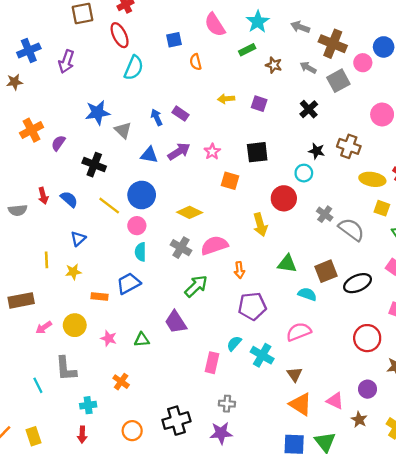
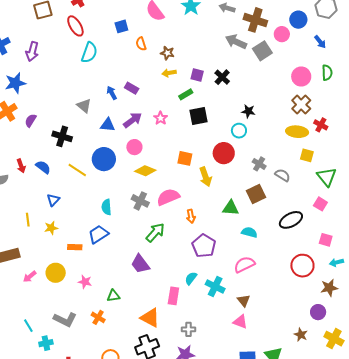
green rectangle: (247, 50) -> (186, 94), moved
brown star: (274, 65) -> (167, 53), moved
gray arrow: (308, 68) -> (236, 42), size x1.5
black cross: (309, 109) -> (222, 77), moved
blue star: (97, 113) -> (15, 83), moved
brown cross: (349, 146) -> (301, 105), moved, turned 30
orange square: (230, 181) -> (185, 158), moved
pink circle: (137, 226) -> (134, 147), moved
gray semicircle: (351, 230) -> (282, 175), size x0.7
brown square: (326, 271) -> (256, 194), moved
purple pentagon: (252, 306) -> (204, 246), turned -30
green triangle: (142, 340) -> (113, 296), moved
gray L-shape: (66, 369) -> (65, 319), moved, turned -55
purple circle: (368, 389) -> (318, 312), moved
pink triangle: (335, 401) -> (240, 322), moved
orange triangle: (300, 404) -> (150, 318), moved
cyan cross: (88, 405) -> (46, 343), moved

